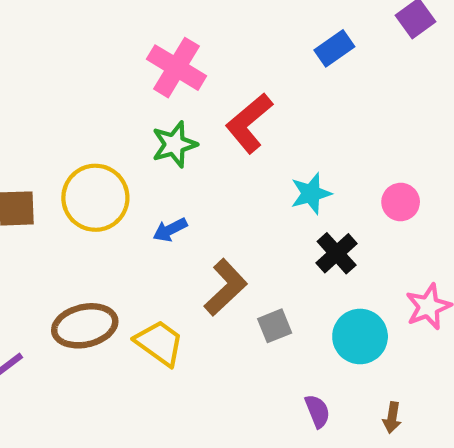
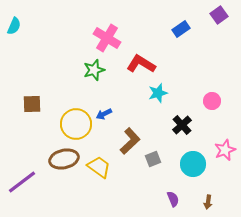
red L-shape: (249, 123) -> (141, 64), turned 72
green star: (174, 144) -> (94, 70), moved
cyan star: (311, 193) -> (158, 93), moved
yellow circle: (95, 198) -> (76, 124), moved

